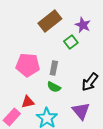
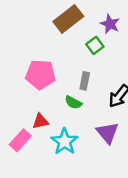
gray rectangle: (54, 68) -> (85, 81), moved

